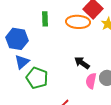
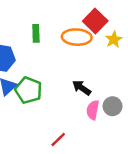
green pentagon: (37, 78) -> (29, 90), moved

